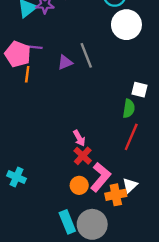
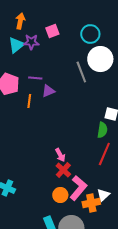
purple line: (34, 47) -> (35, 78), moved
gray line: (86, 55) -> (81, 72), moved
orange line: (27, 74) -> (29, 101), moved

